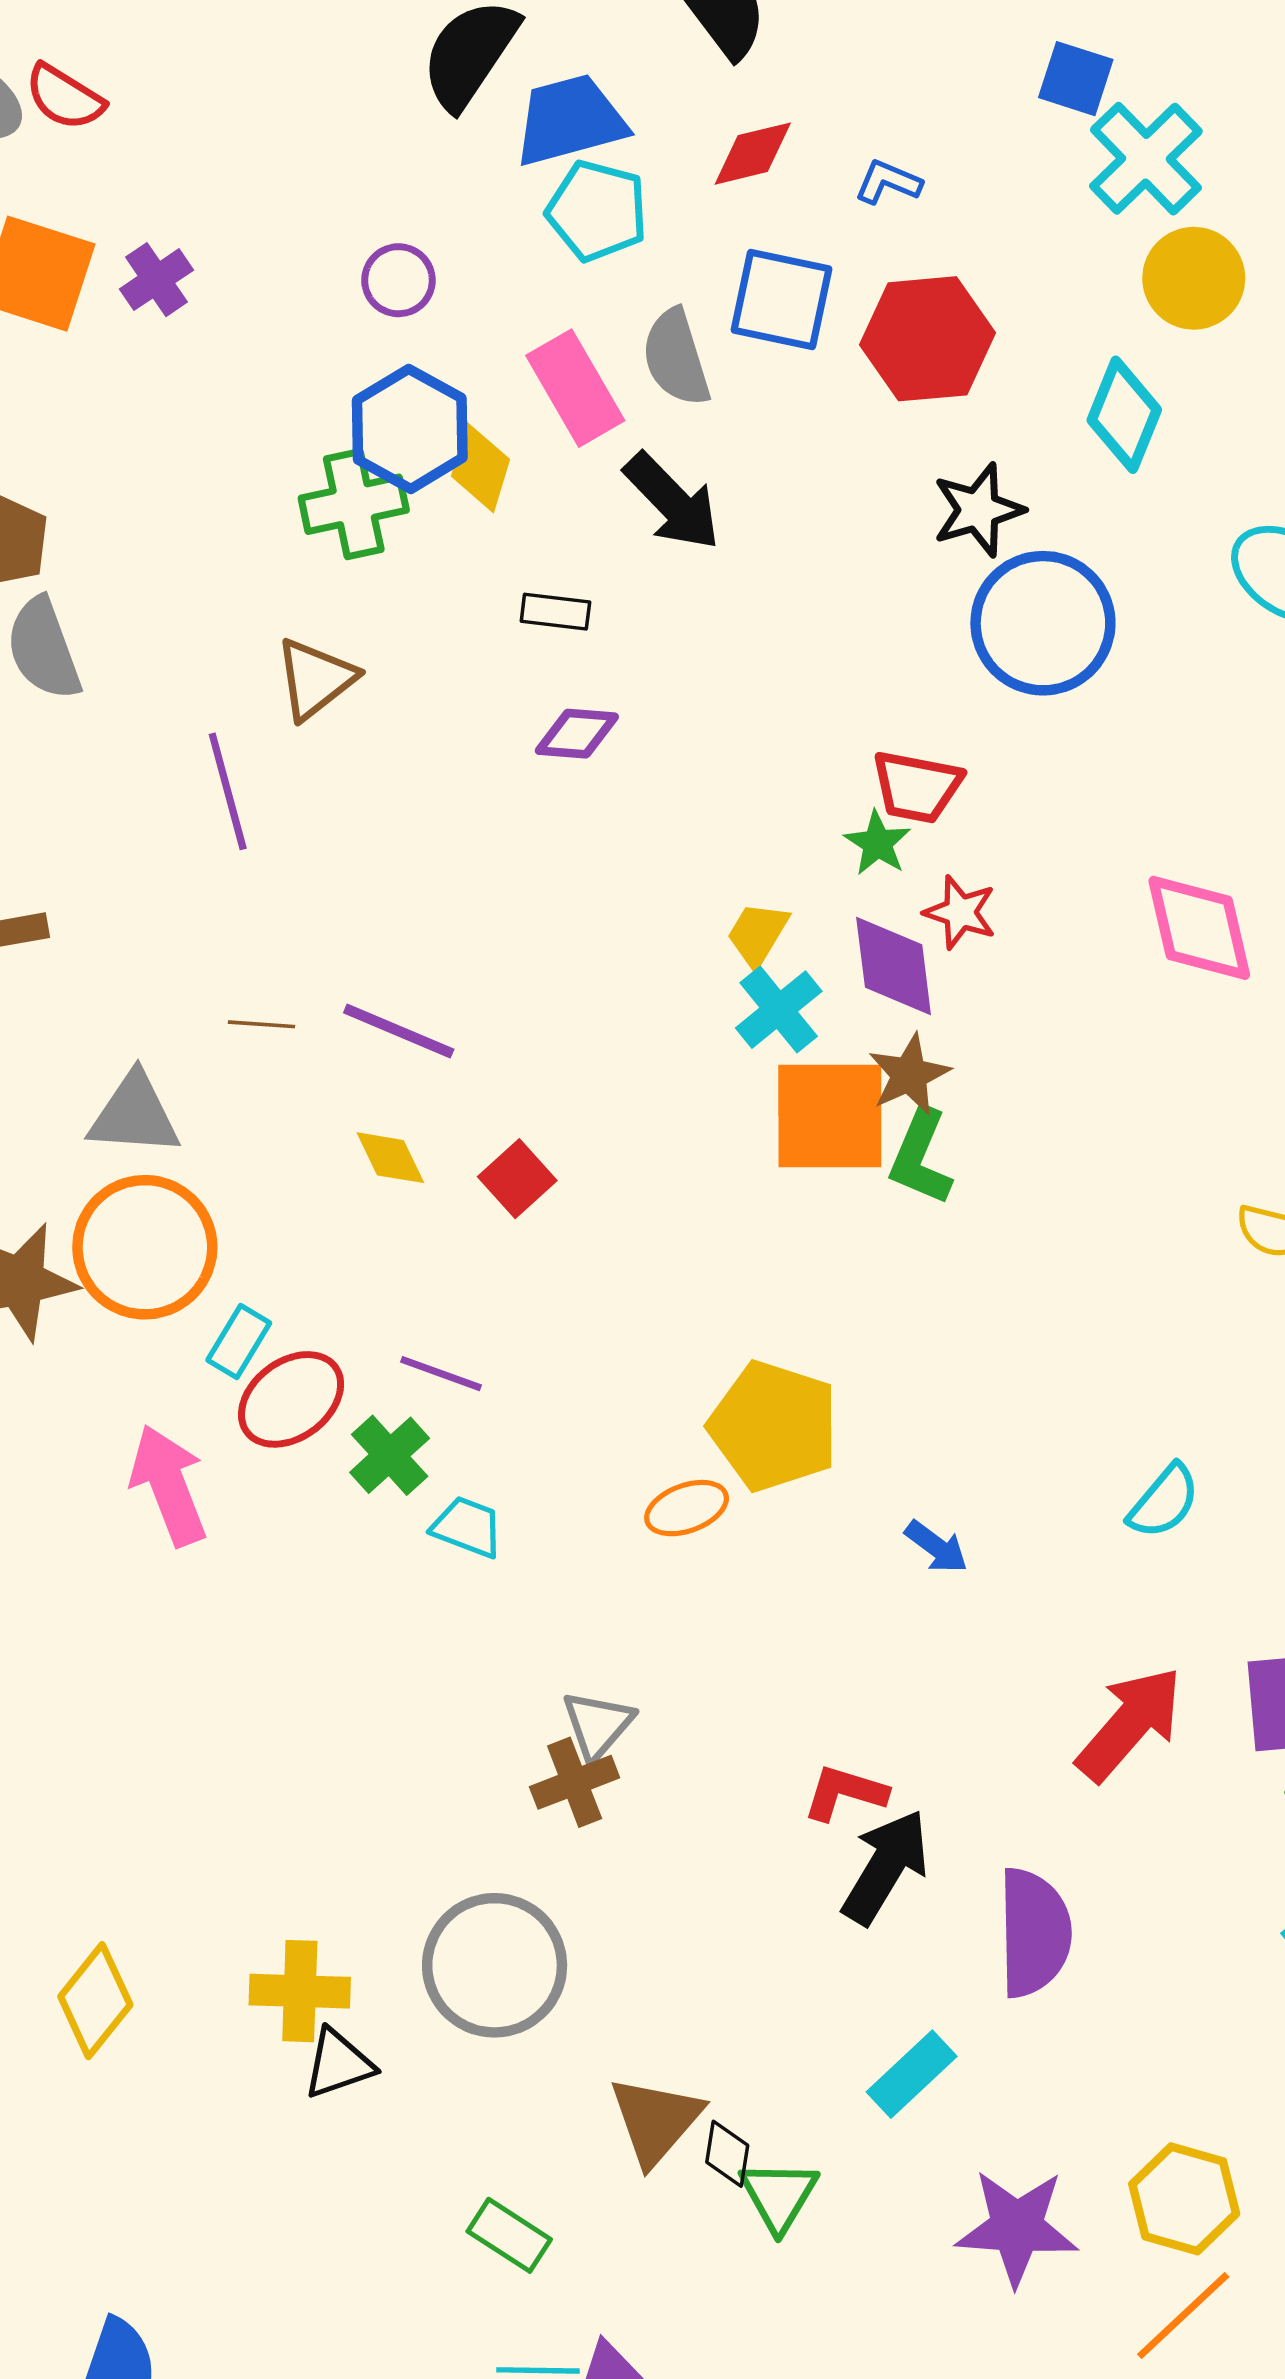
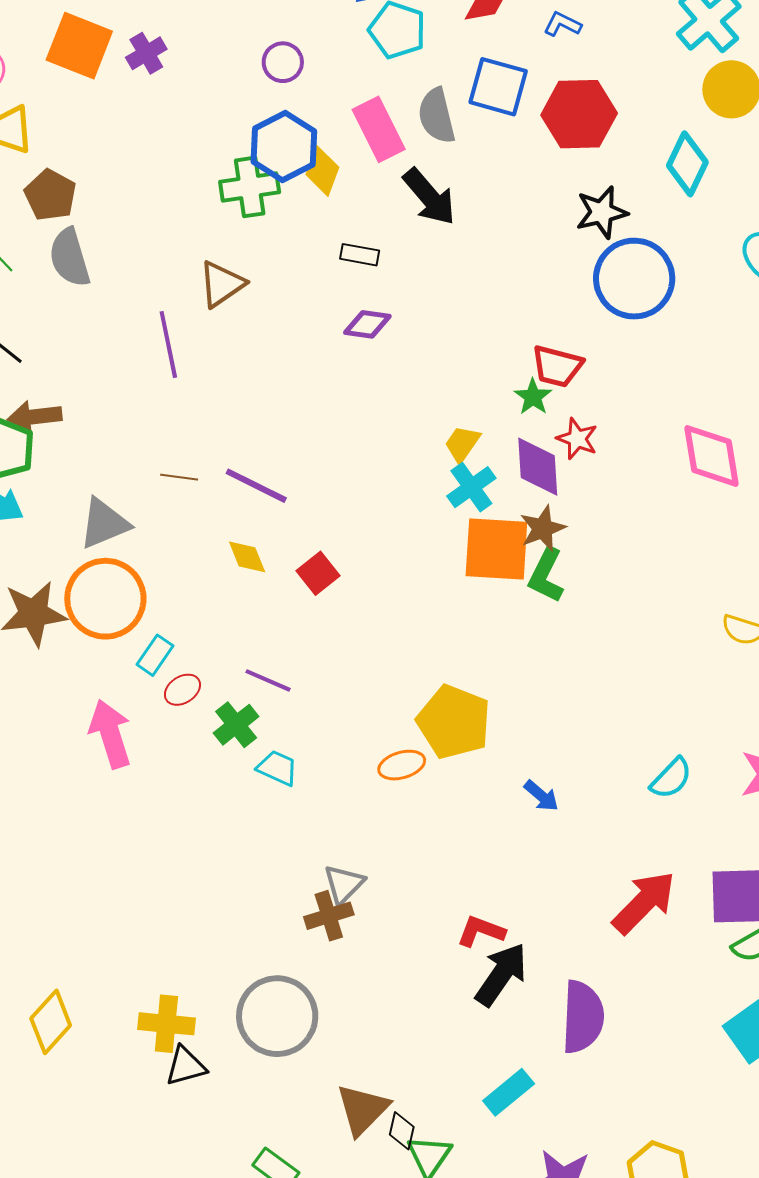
gray triangle: (134, 1115) -> (104, 523), turned -30
red ellipse: (291, 1399) -> (182, 690), size x0.6

